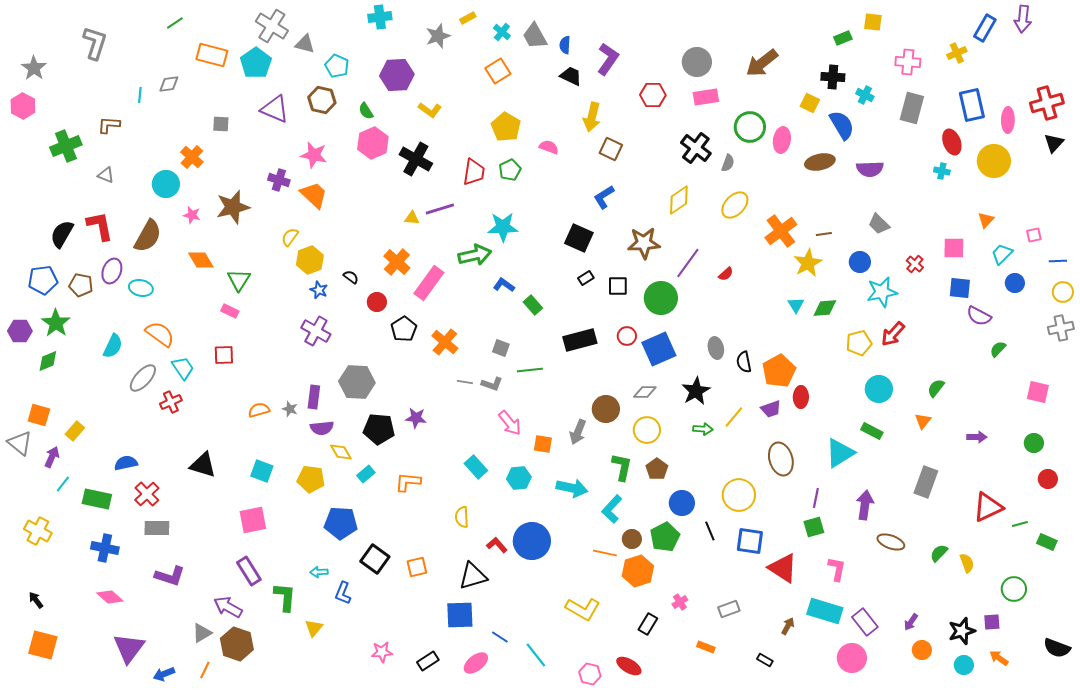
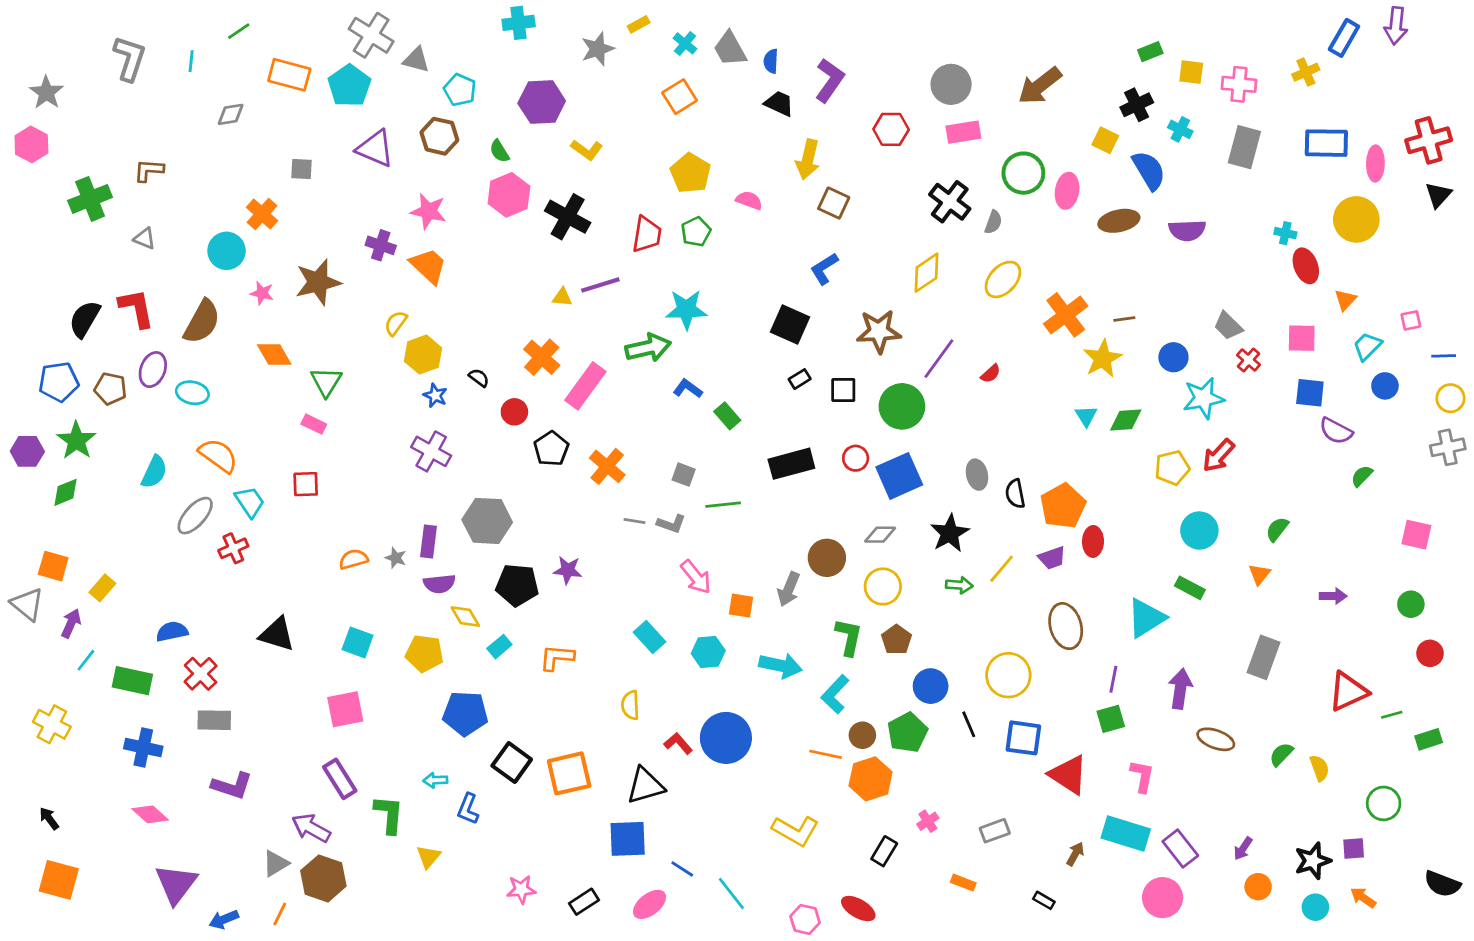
yellow square: (873, 22) -> (1191, 72), moved
black cross: (833, 77) -> (1137, 105), turned -30
cyan line: (140, 95) -> (191, 61), moved
blue rectangle: (972, 105) -> (1326, 143), turned -76
red ellipse: (952, 142) -> (1306, 266), moved
gray trapezoid: (879, 224) -> (1228, 326), moved
green rectangle: (1047, 542) -> (1429, 739), turned -42
orange square: (417, 567) -> (569, 773), size x1.6

